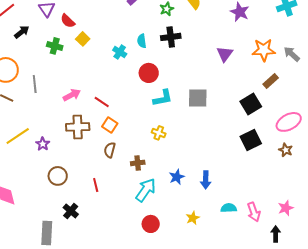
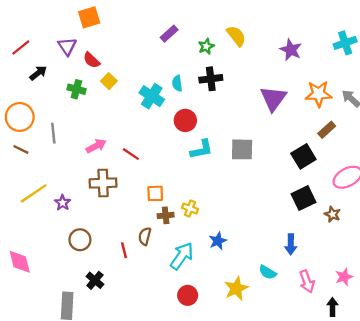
cyan cross: (120, 52) -> (152, 96), size x1.5
purple triangle: (225, 54) -> (273, 98), size x1.4
orange square: (110, 125) -> (155, 193), moved, turned -35
yellow cross: (159, 133) -> (190, 208), moved
brown semicircle: (110, 150) -> (145, 236), moved
brown star: (286, 150) -> (332, 214), moved
brown cross: (138, 163) -> (166, 215), moved
blue arrow: (206, 180) -> (291, 244), moved
cyan semicircle: (229, 208) -> (268, 272), moved, turned -147
yellow star: (193, 218) -> (236, 288), size x1.5

